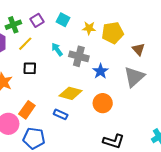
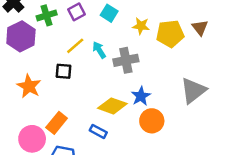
yellow line: (25, 44) -> (75, 46), moved
brown triangle: (138, 49) -> (200, 28), moved
gray cross: (79, 56) -> (126, 60), turned -30
blue star: (100, 71) -> (141, 96), moved

